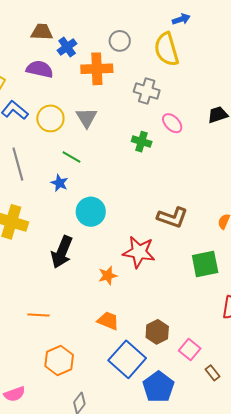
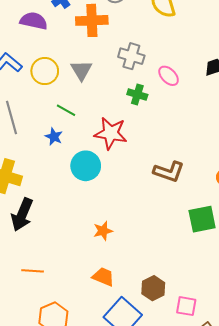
gray cross: (147, 91) -> (131, 56), moved
black arrow: (62, 252) -> (22, 215), moved
red star: (139, 252) -> (111, 133), moved
pink square: (190, 349) -> (186, 306), turned -30

